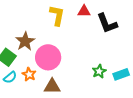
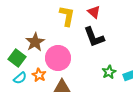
red triangle: (84, 11) -> (94, 12), turned 40
black L-shape: (107, 23) -> (94, 37), moved

